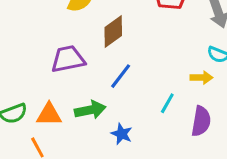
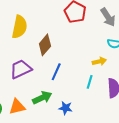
yellow arrow: (201, 78) -> (99, 62), moved

